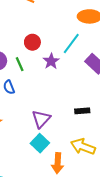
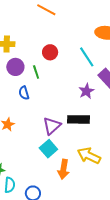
cyan line: (71, 44) -> (87, 57), turned -75
purple star: (51, 61) -> (86, 91), moved
black rectangle: (82, 111) -> (79, 119), moved, size x1.5

